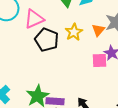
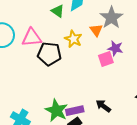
pink triangle: (34, 19) -> (32, 37), turned 35

